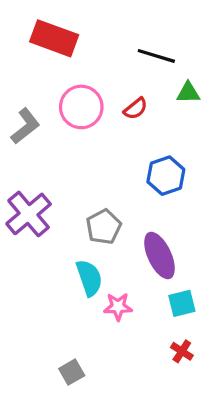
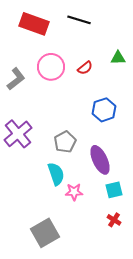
black line: (156, 56) -> (79, 20), moved
gray square: (72, 372) -> (45, 233), size x1.8

